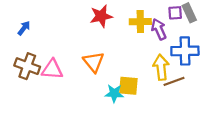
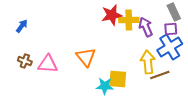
purple square: (175, 13) -> (171, 29), moved
red star: (101, 16) -> (112, 15), moved
blue cross: (185, 51) -> (170, 47), turned -30
brown cross: (27, 66) -> (25, 61), size x0.6

